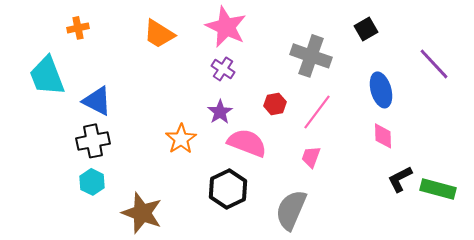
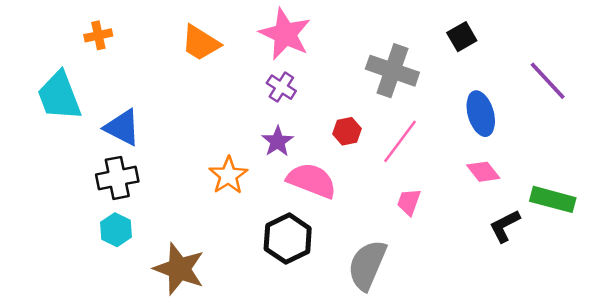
pink diamond: (383, 136) -> (483, 172), turned -36
pink trapezoid: (311, 157) -> (409, 202), moved
green rectangle: (438, 189) -> (553, 199), moved

